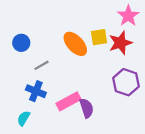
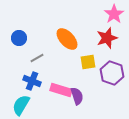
yellow square: (99, 37) -> (88, 62), moved
pink rectangle: (69, 101) -> (61, 90), turned 45
cyan semicircle: (24, 118) -> (21, 105), size x1.5

